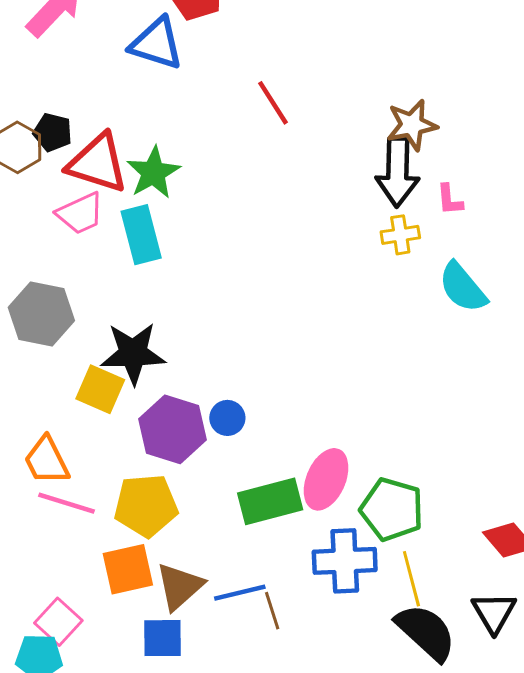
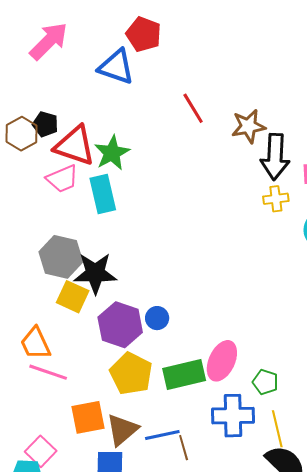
brown star: (412, 125) -> (248, 126), moved
gray hexagon: (41, 314) -> (61, 257), moved
yellow pentagon: (146, 506) -> (131, 374), moved, turned 30
green pentagon: (392, 509) -> (265, 382), size x0.6

